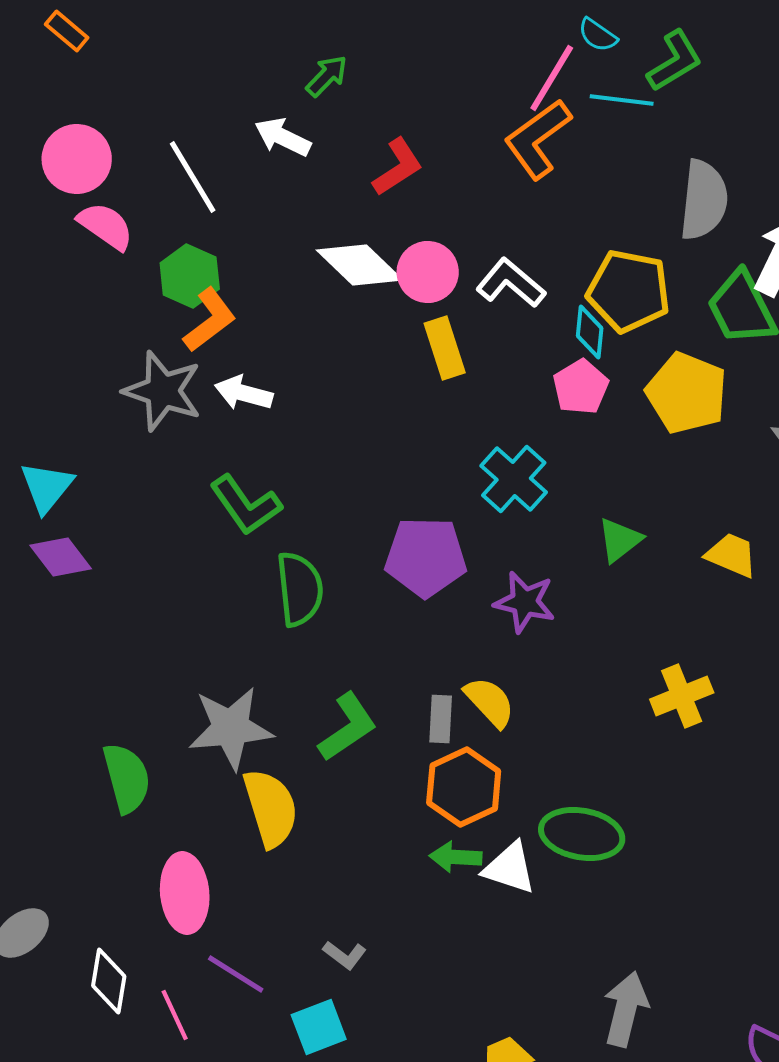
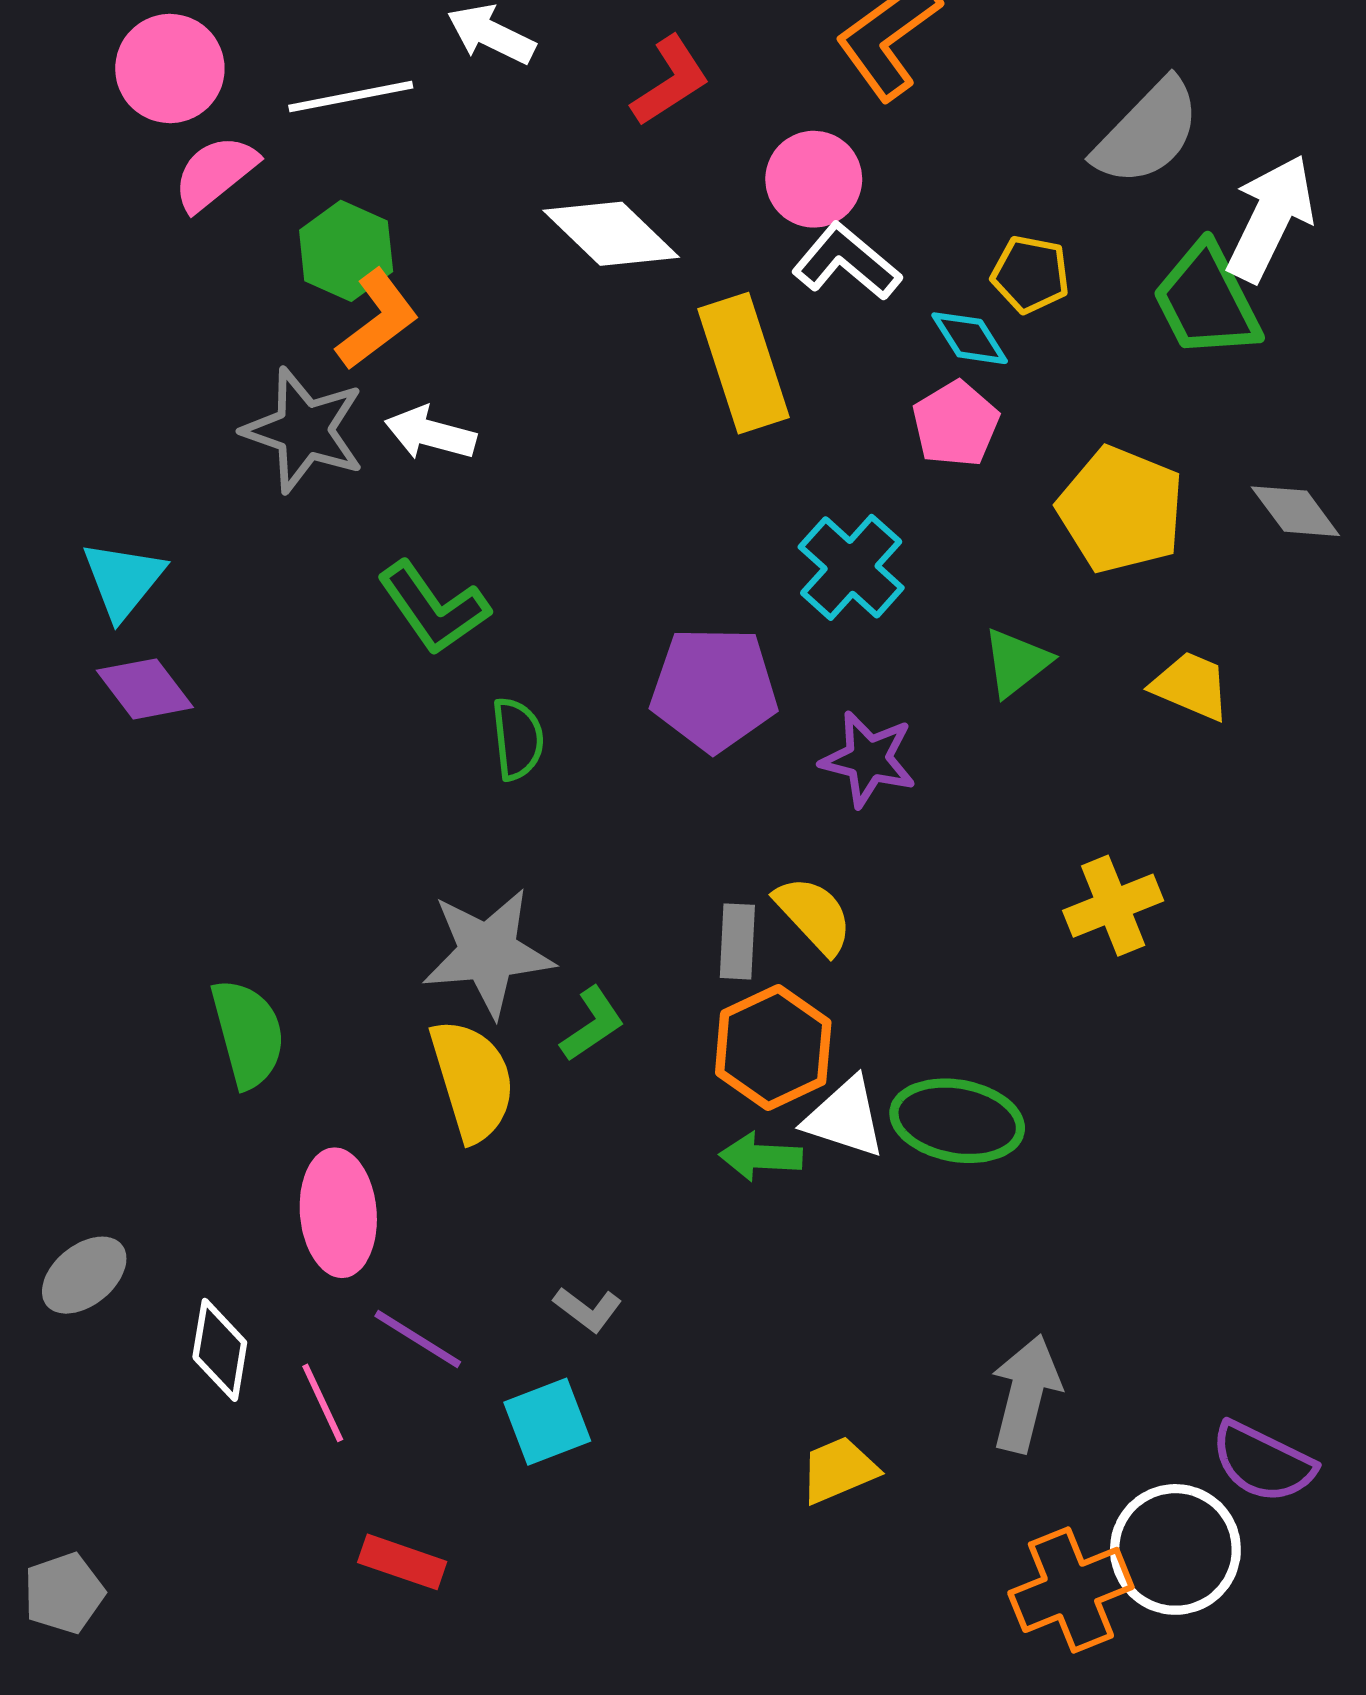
white line: (193, 177) -> (351, 97), turned -70
gray semicircle: (704, 200) -> (1147, 132), turned 38
pink semicircle: (106, 226) -> (215, 173), turned -74
pink circle: (428, 272) -> (814, 179), moved
yellow pentagon: (629, 291) -> (1030, 274), size x0.6
cyan diamond: (590, 332) -> (970, 338), turned -38
yellow rectangle: (445, 348) -> (744, 363), size x1.4
yellow pentagon: (687, 393) -> (1121, 510), moved
green semicircle: (300, 589) -> (518, 739), size x0.7
green L-shape: (348, 727) -> (592, 1024), moved, size x0.7
gray star: (231, 728) -> (488, 952), moved
white triangle: (510, 868) -> (845, 1118), moved

